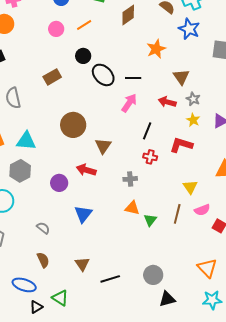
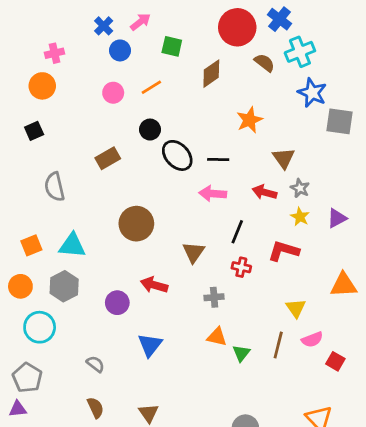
blue star: (189, 29) -> (312, 93), moved
pink arrow: (129, 103) -> (213, 194), turned -120
brown triangle: (103, 146) -> (194, 252), moved

